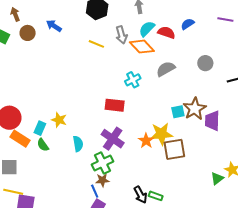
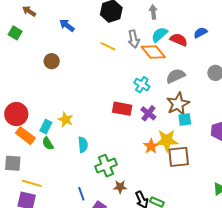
brown arrow: (15, 14) -> (29, 11), turned -40
brown circle: (28, 33) -> (52, 61), moved
cyan cross: (133, 80) -> (142, 85), turned -35
brown star: (195, 109) -> (178, 104), moved
purple cross: (113, 139) -> (148, 113), moved, size x0.7
brown star: (102, 180) -> (120, 187), moved
blue line: (95, 191) -> (81, 194), moved
yellow line: (13, 192) -> (32, 183), moved

